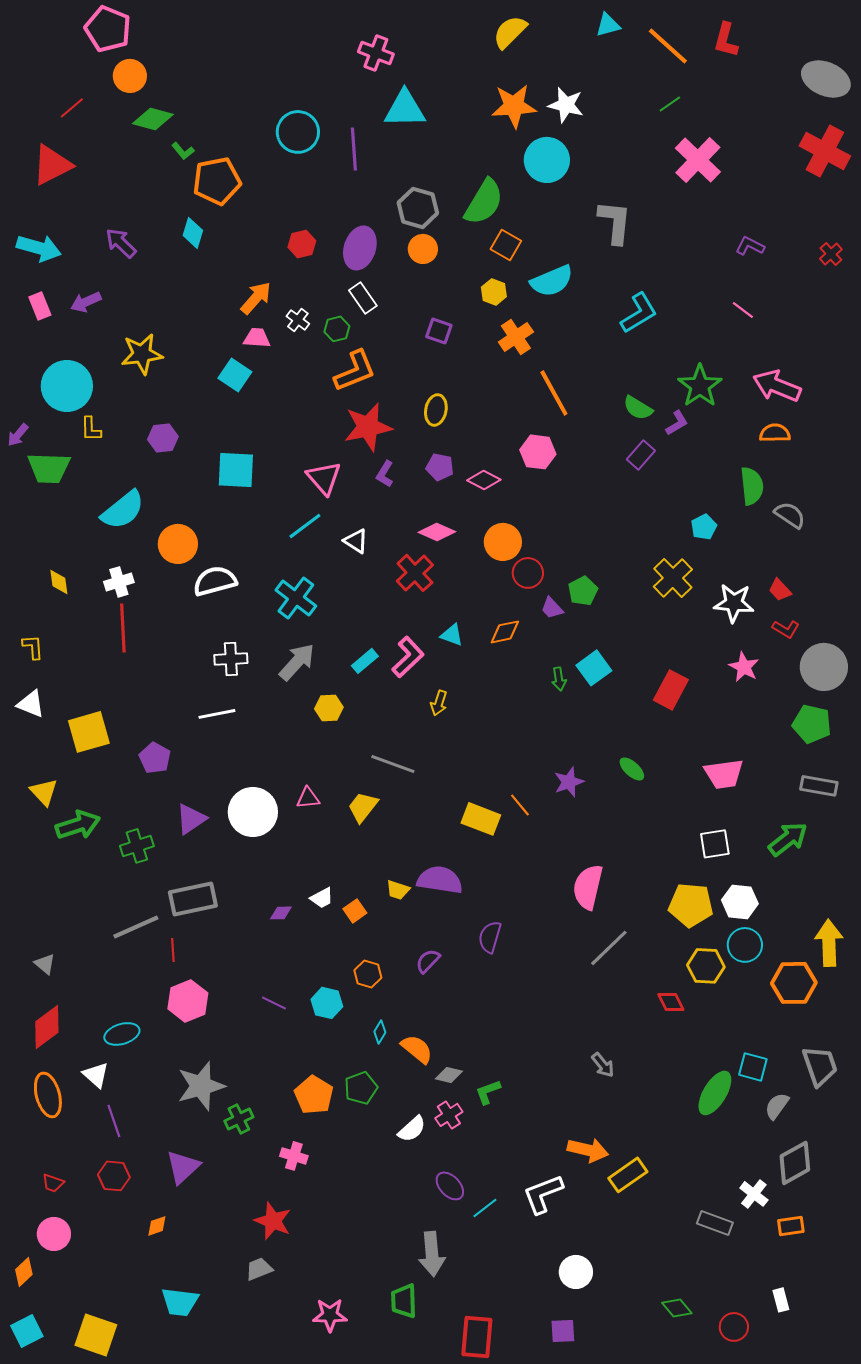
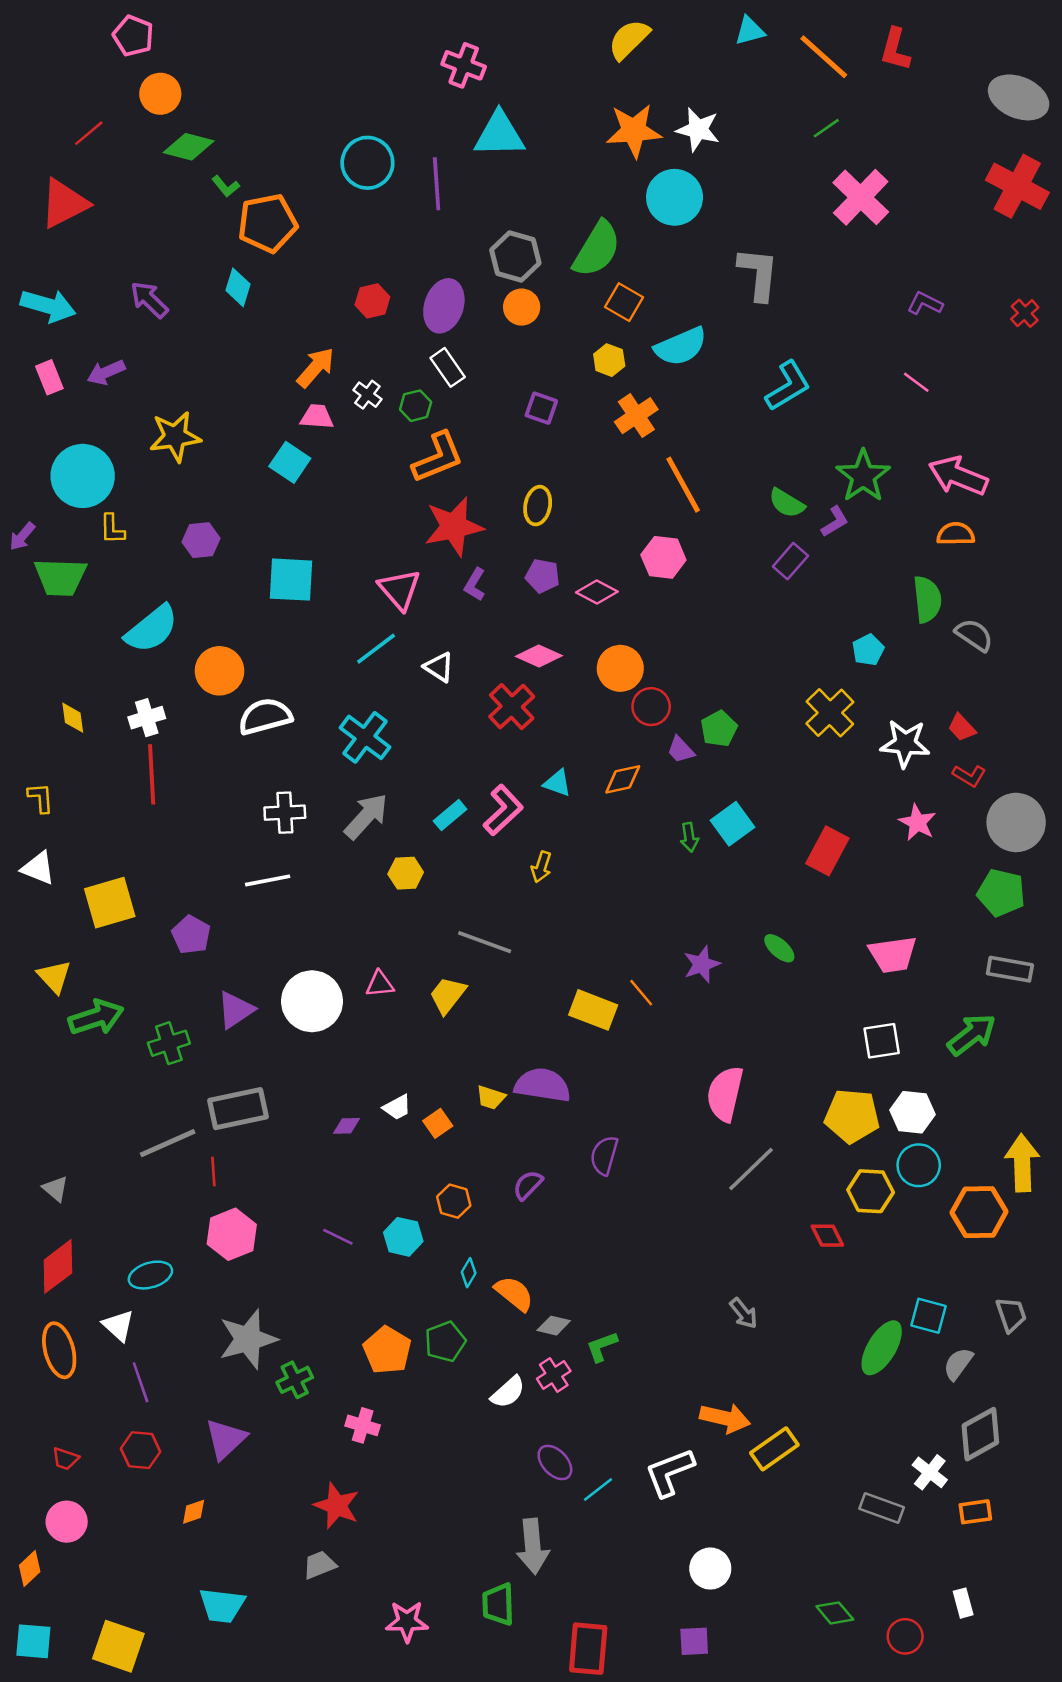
pink pentagon: (108, 29) -> (133, 36), size x0.7
gray trapezoid: (820, 1066) -> (1011, 1314), size x0.7
cyan square: (27, 1331) -> (33, 1641), turned 32

